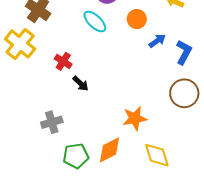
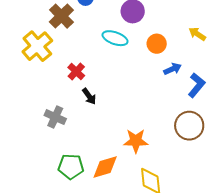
cyan ellipse: (95, 21) -> (115, 38), turned -35
gray cross: (52, 122) -> (55, 117), moved, turned 30

